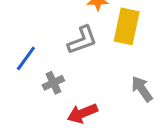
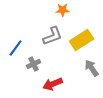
yellow rectangle: (127, 26) -> (82, 40), moved, turned 45

